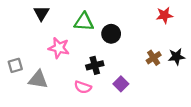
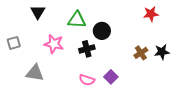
gray square: (15, 65) -> (14, 43), moved
black cross: (95, 65) -> (87, 49), moved
pink semicircle: (83, 87) -> (87, 80), moved

